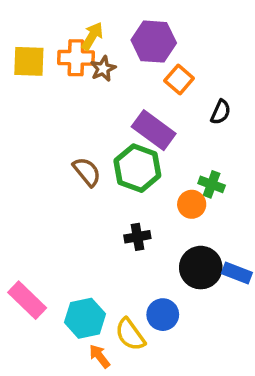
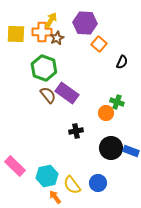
purple rectangle: (154, 130) -> (67, 93), moved
green hexagon: (137, 168) -> (44, 68), moved
blue circle: (163, 315) -> (98, 183), moved

